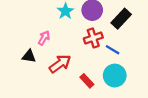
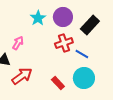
red arrow: (60, 64) -> (22, 76), moved

